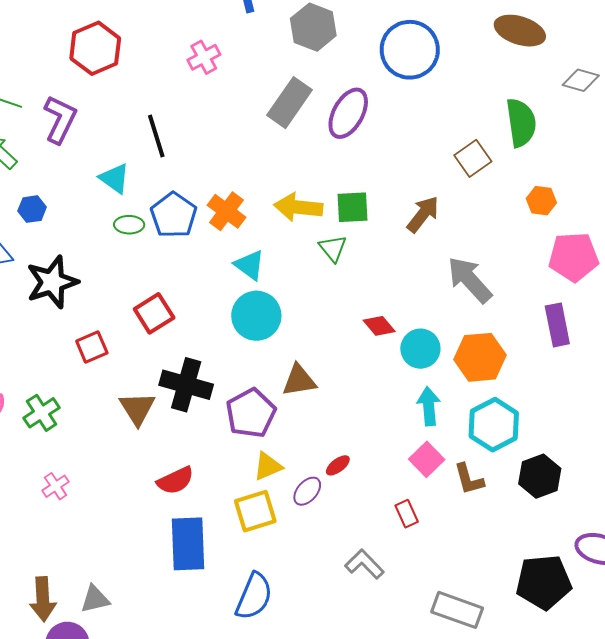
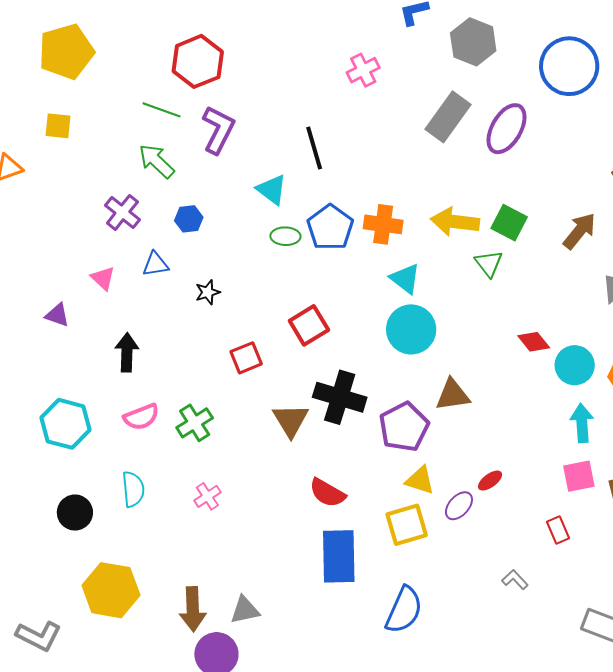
red hexagon: (95, 48) -> (198, 61), moved
green square: (352, 207) -> (509, 223), turned 30
orange cross: (226, 211) -> (383, 224), turned -30
black star: (52, 282) -> (208, 292), size x0.5
pink square: (427, 459) -> (579, 476), turned 32
yellow triangle: (268, 466) -> (420, 480), turned 40
red semicircle: (175, 480) -> (327, 493), turned 54
gray L-shape: (364, 564) -> (515, 580), size x0.7

